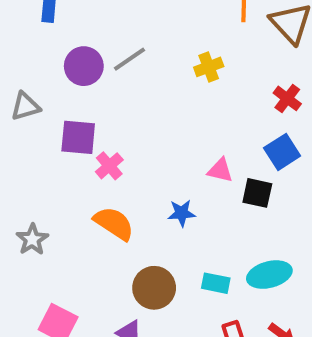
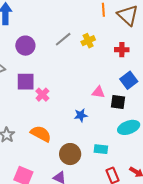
gray line: (130, 59) -> (63, 39), moved
red cross: (287, 98) -> (122, 50), moved, turned -32
orange semicircle: (114, 223) -> (41, 134), moved
cyan ellipse: (269, 275) -> (129, 127), moved

